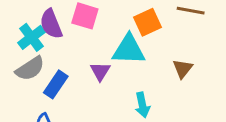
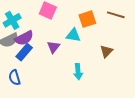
purple semicircle: (51, 24) -> (24, 38), moved, turned -102
cyan triangle: (129, 50) -> (73, 35), size x0.7

